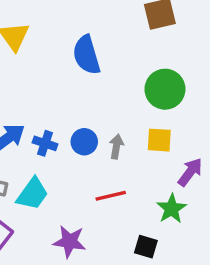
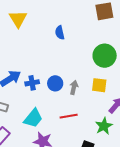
blue semicircle: (86, 55) -> (60, 33), size x0.6
blue cross: (45, 143) -> (32, 83), turned -32
cyan trapezoid: (32, 194) -> (33, 118), moved

